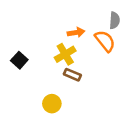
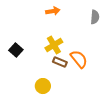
orange arrow: (76, 32) -> (53, 11), moved
orange semicircle: (105, 41) -> (79, 59), moved

